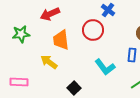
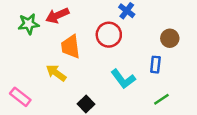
green star: (21, 34) -> (29, 24), moved
pink rectangle: (19, 82) -> (20, 97), turned 36

